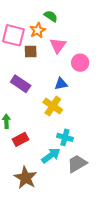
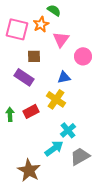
brown square: (31, 52) -> (34, 56), moved
cyan cross: (65, 137) -> (68, 130), turned 35
red rectangle: (21, 139) -> (31, 111), moved

